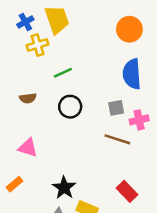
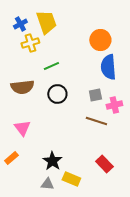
orange circle: (129, 29) -> (100, 40), moved
brown semicircle: (28, 98) -> (22, 87), size x1.6
pink triangle: (28, 148) -> (22, 128), turned 36

